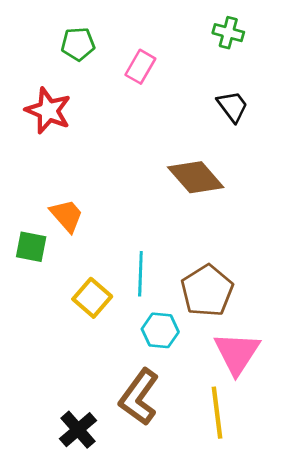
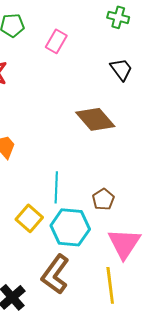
brown pentagon: (207, 291) -> (103, 199), size x0.6
yellow square: (92, 298) -> (29, 218), moved
cyan hexagon: (160, 330) -> (70, 227), size x1.5

